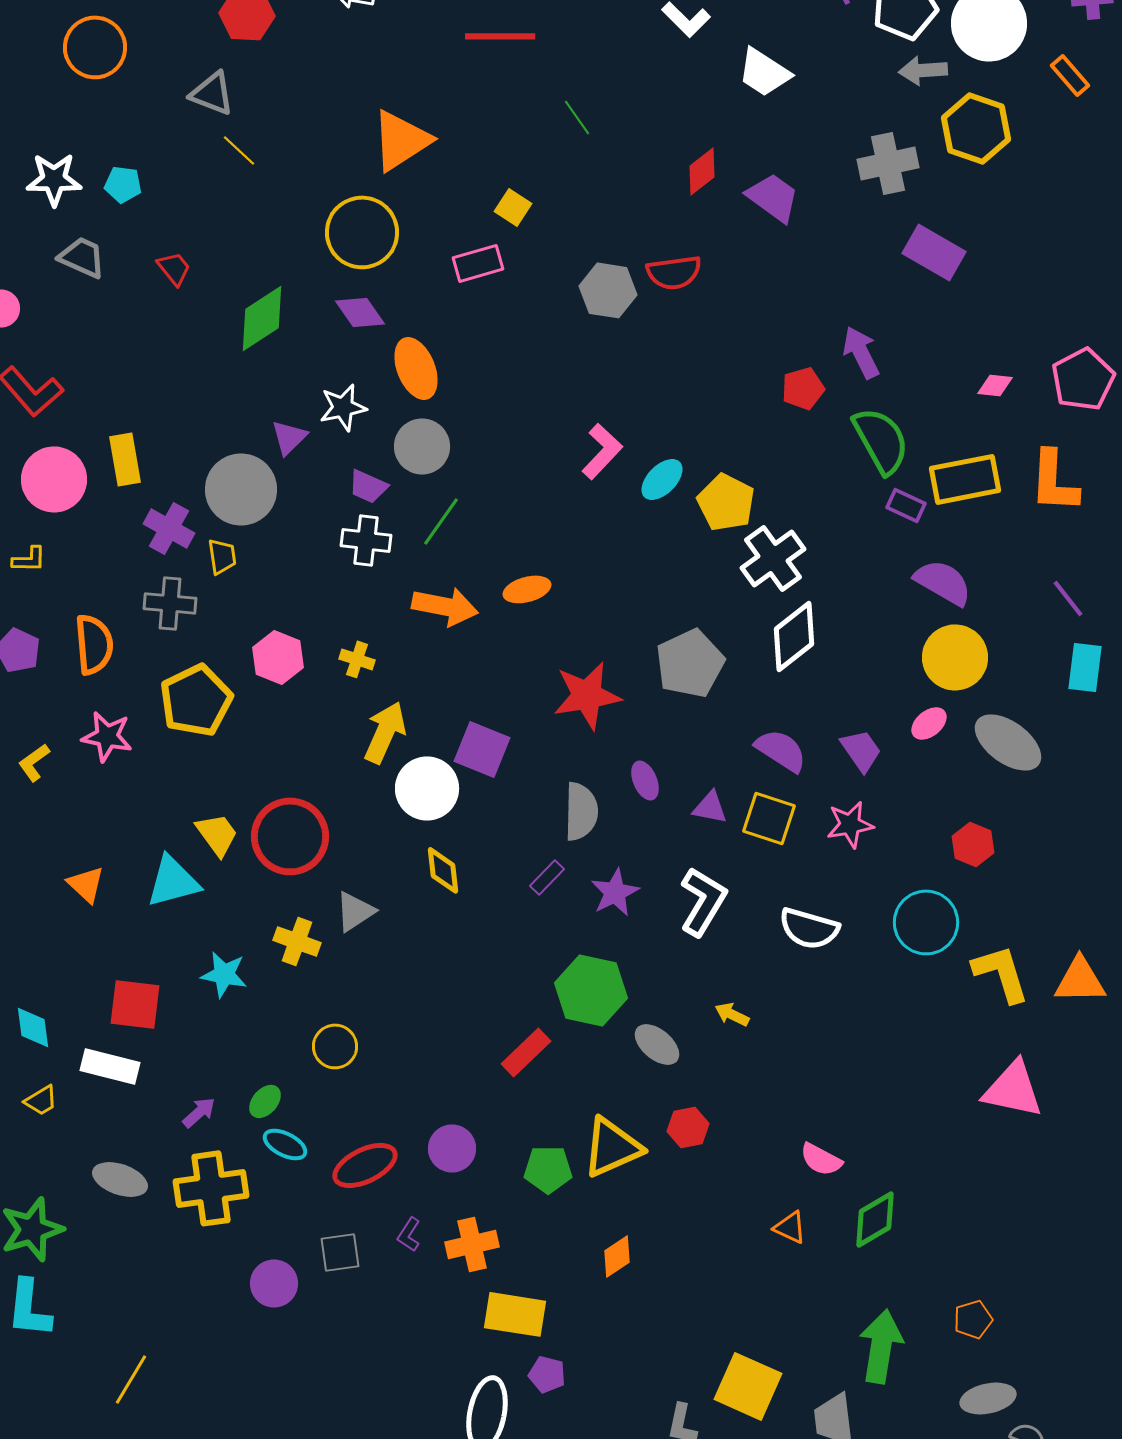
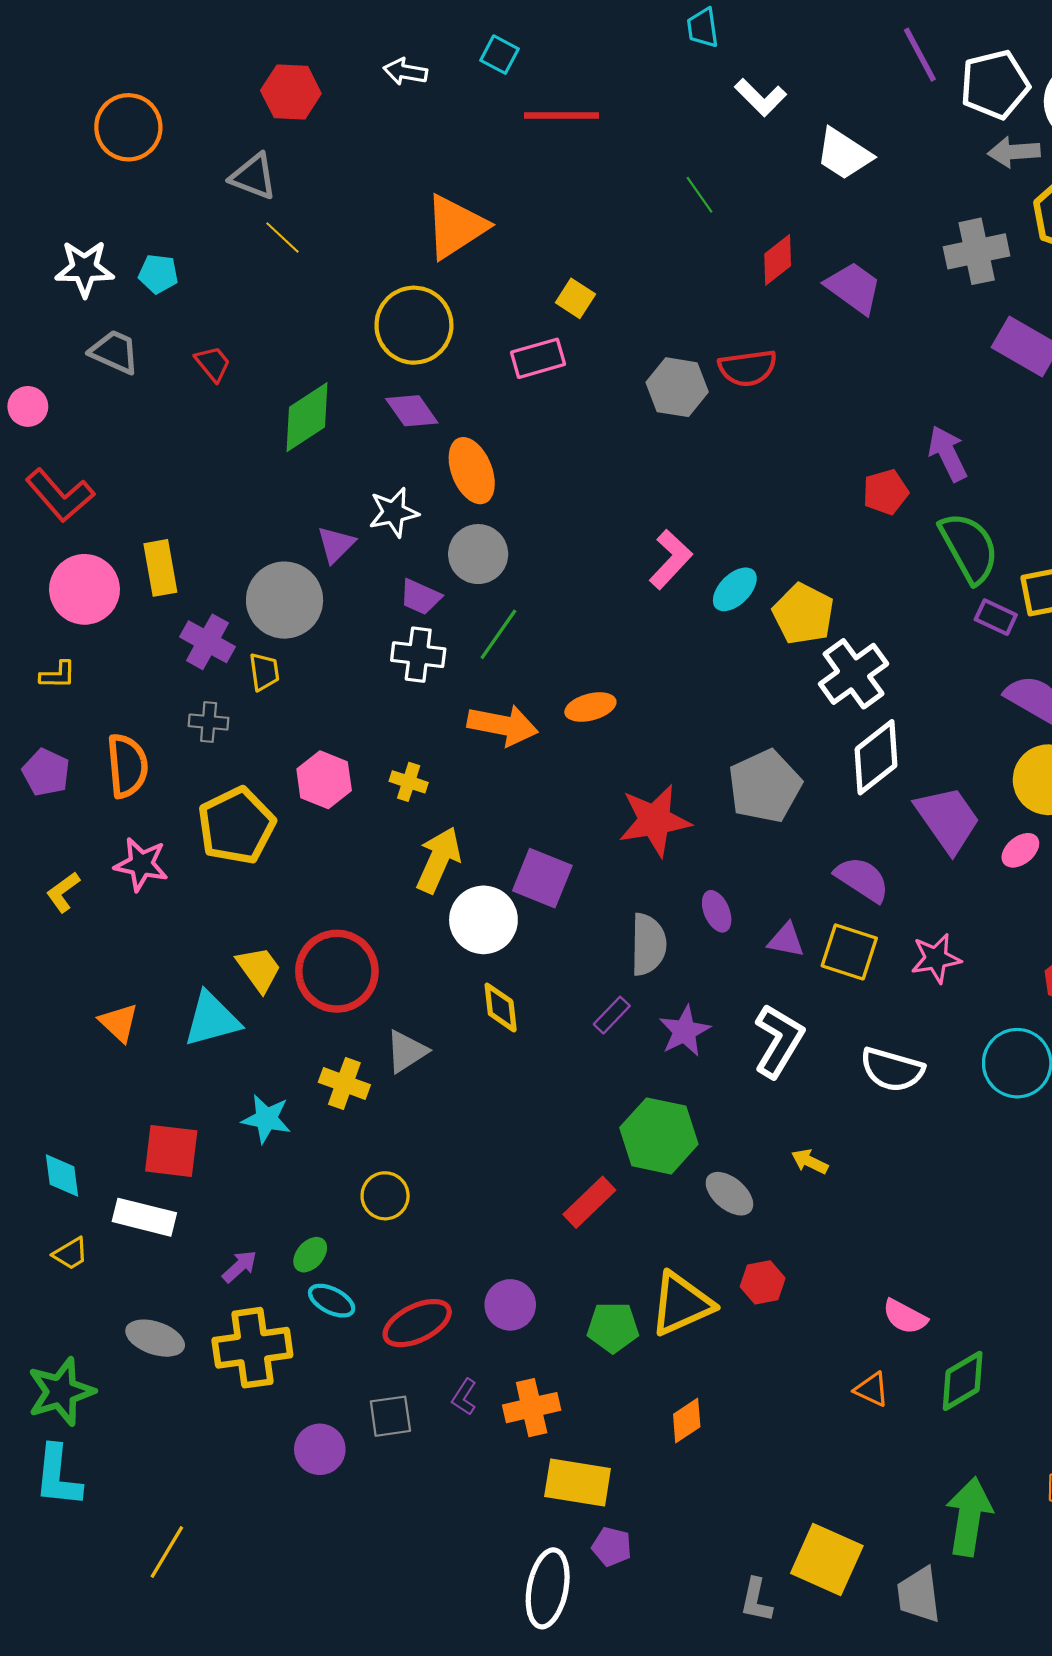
green line: (577, 117) -> (700, 195), moved
gray cross: (170, 603) -> (209, 722), size x0.7
purple trapezoid: (861, 750) -> (948, 819), moved, size x1.5

